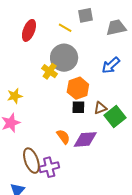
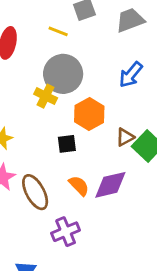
black square: (78, 107) -> (67, 144), moved
brown ellipse: (31, 161) -> (35, 192), moved

